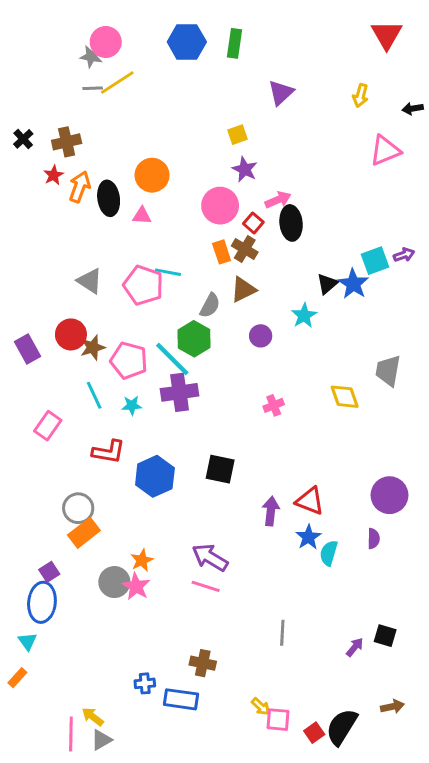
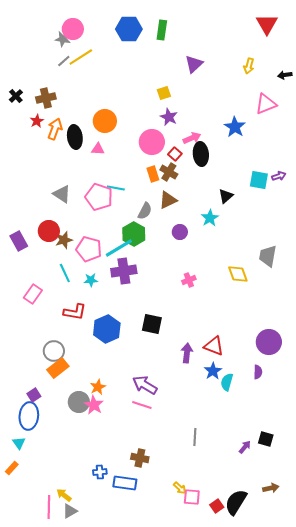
gray line: (93, 88) -> (64, 61), turned -40
cyan square: (375, 261) -> (259, 180), turned 30
blue star: (353, 284) -> (235, 127), moved
cyan line: (172, 359) -> (119, 248), turned -76

